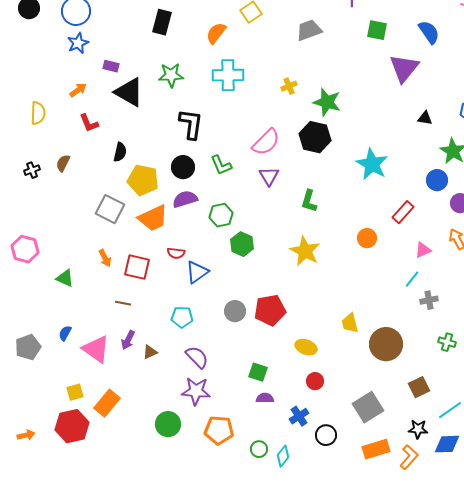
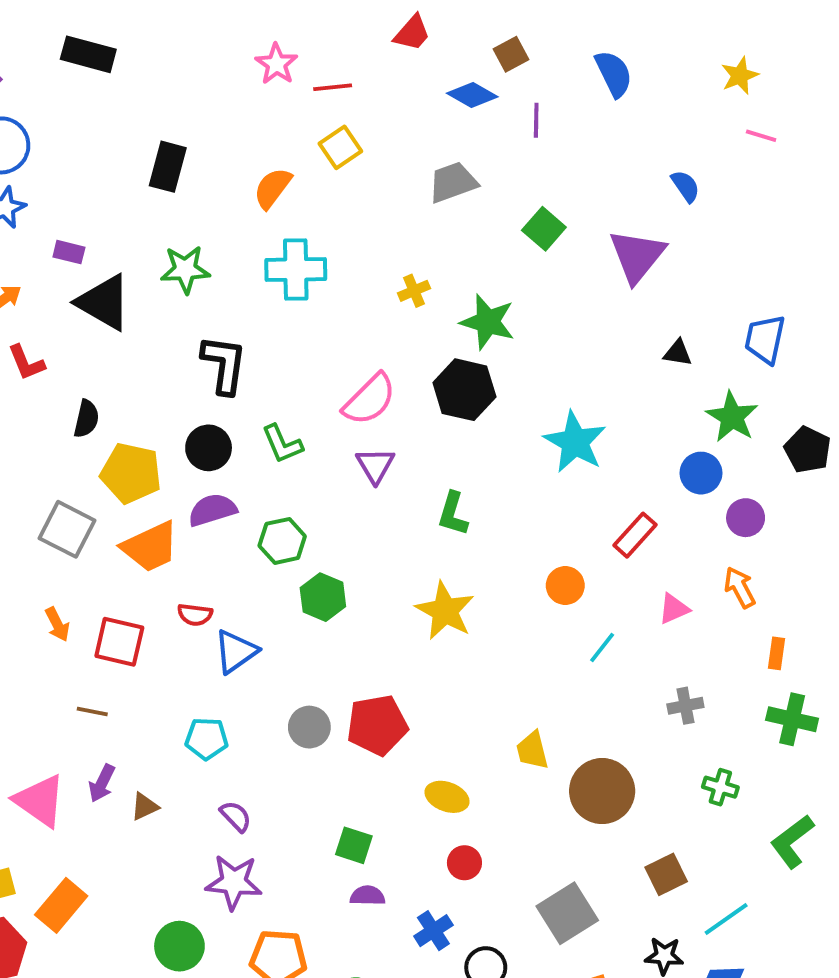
green square: (377, 30) -> (544, 229), moved, turned 30
blue semicircle: (429, 32) -> (685, 186), size x0.7
cyan line: (412, 279) -> (602, 648), moved
purple semicircle: (197, 357) -> (236, 816), size x0.7

